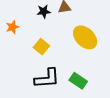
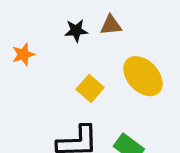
yellow square: (41, 47) -> (90, 88), moved

